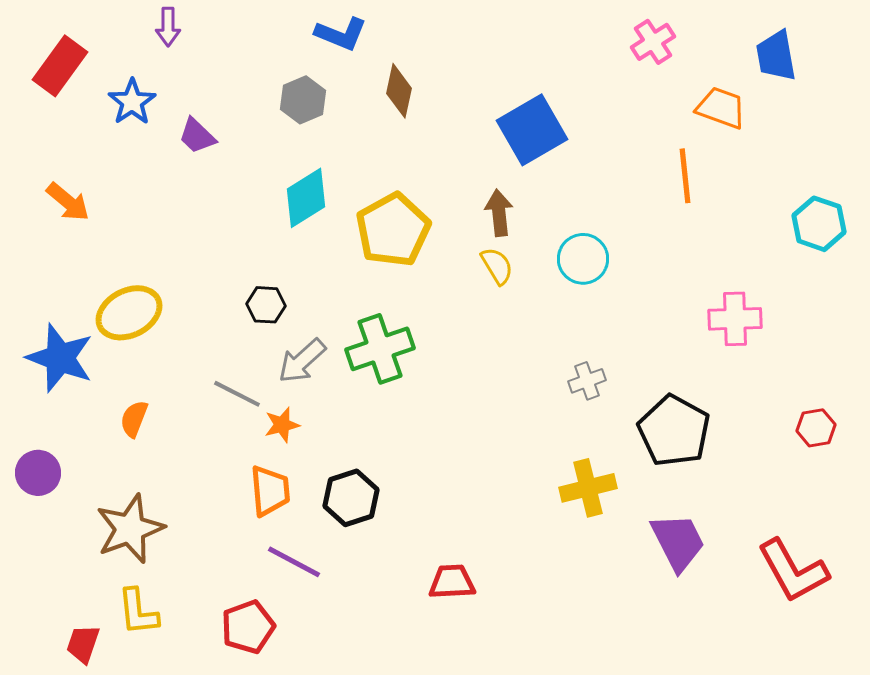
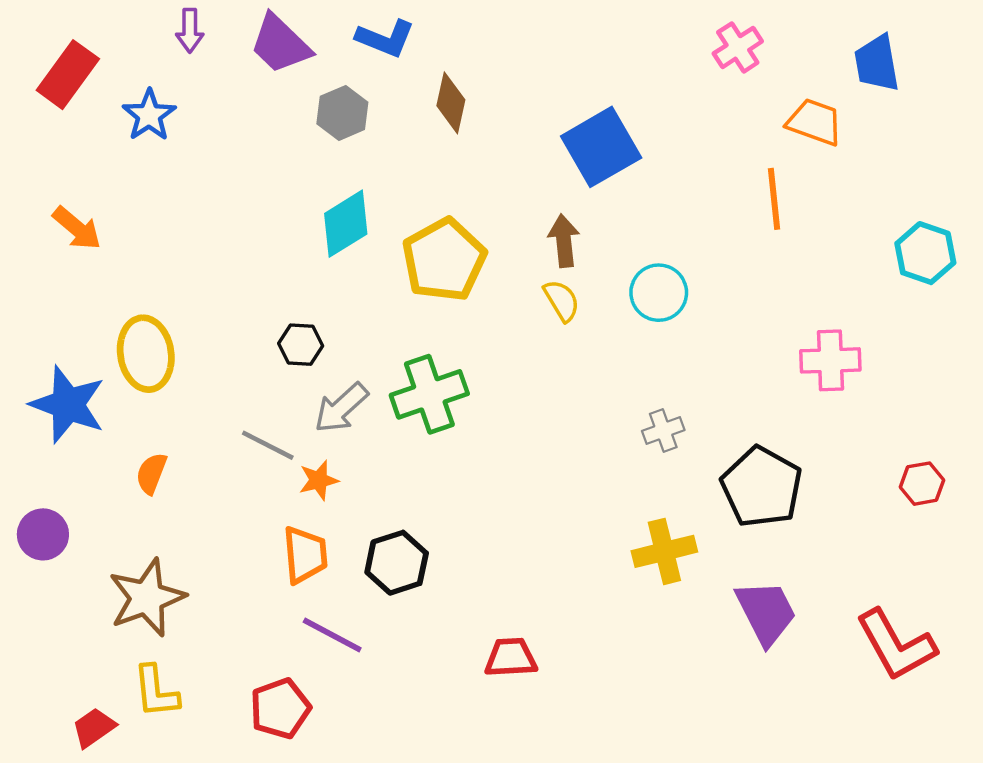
purple trapezoid: (197, 136) -> (280, 44), moved, size x1.5
yellow ellipse: (129, 313) -> (146, 354), turned -72
red trapezoid: (83, 644) -> (94, 728), turned 36

